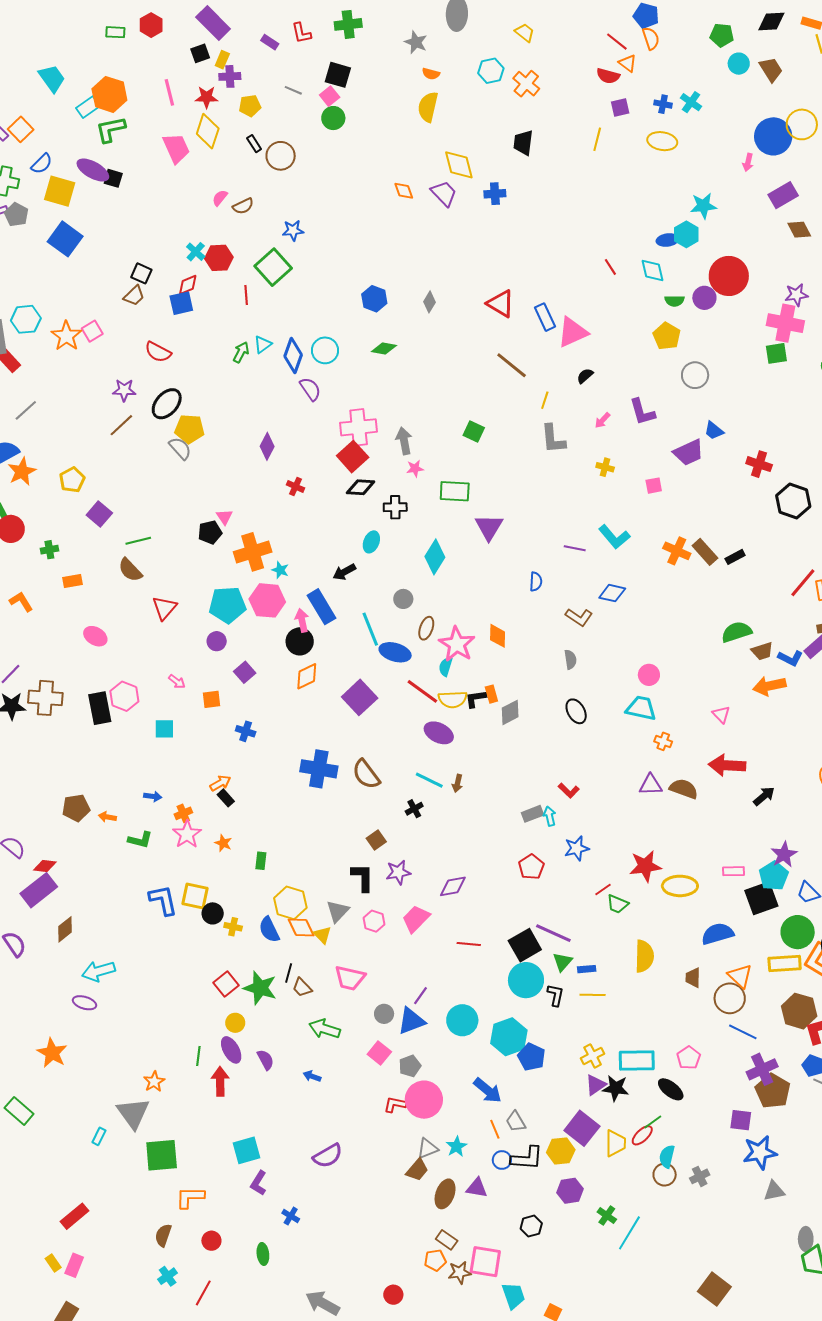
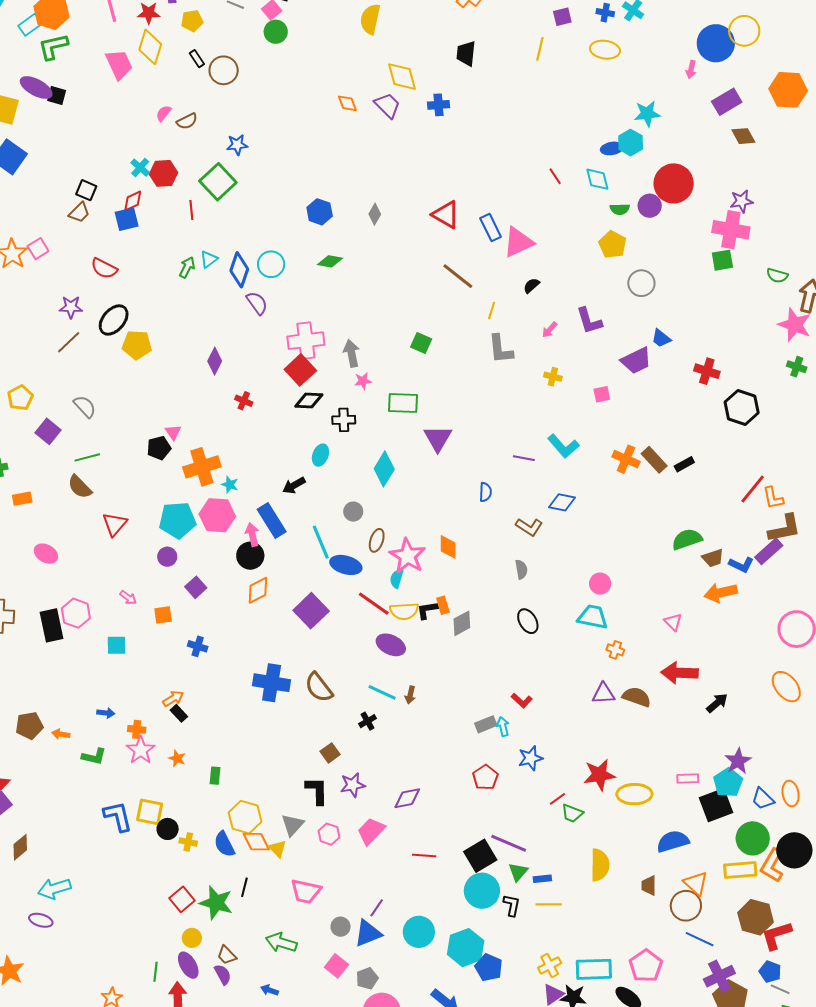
gray semicircle: (180, 448) -> (85, 407), moved
orange cross: (183, 813) -> (137, 729), turned 30
brown trapezoid: (302, 988) -> (227, 955), moved
pink pentagon: (689, 1058) -> (646, 966), size x1.4

